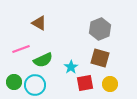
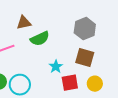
brown triangle: (39, 23) -> (24, 23), turned -42
green semicircle: (43, 60) -> (40, 39), moved

